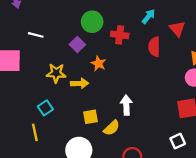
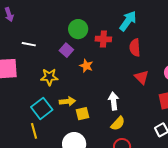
cyan arrow: (148, 16) -> (128, 21), size x1.5
red triangle: (177, 29) -> (142, 77), moved
yellow arrow: (80, 83) -> (67, 101), moved
cyan square: (45, 108) -> (42, 108), size x1.5
yellow semicircle: (112, 128) -> (118, 123), moved

